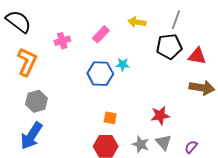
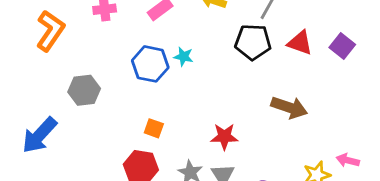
red triangle: (197, 56) -> (300, 43), moved
gray hexagon: (36, 101) -> (84, 90), moved

